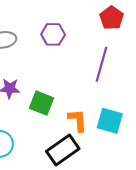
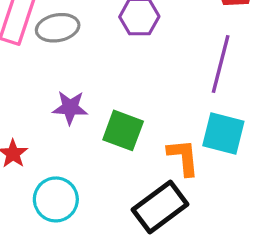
cyan square: (110, 121) -> (223, 134), moved

